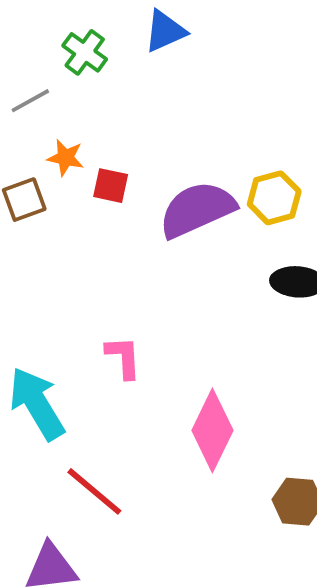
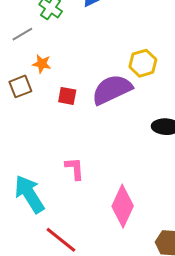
red square: (111, 186) -> (67, 96), moved
yellow hexagon: (274, 198) -> (143, 63), moved

